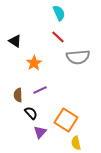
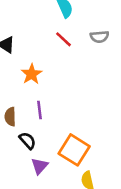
gray semicircle: (78, 57) -> (99, 37), moved, size x0.6
purple line: (40, 90) -> (40, 110), turned -72

